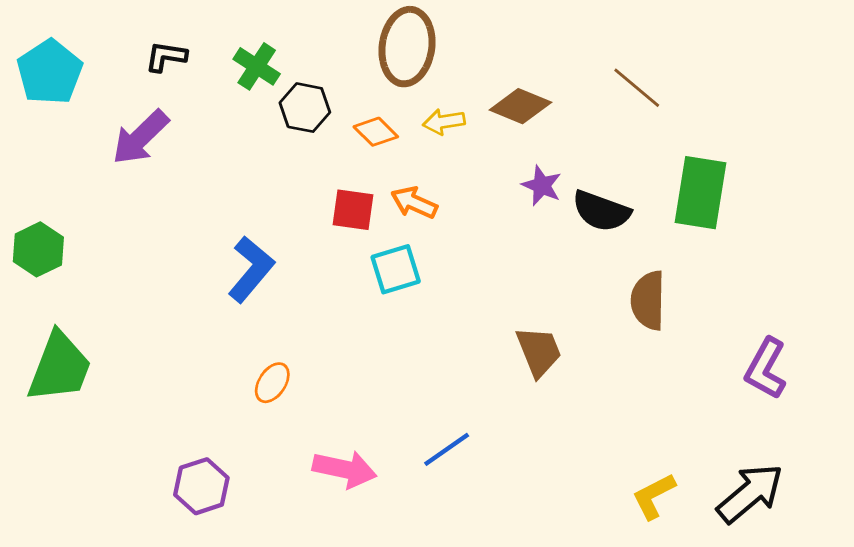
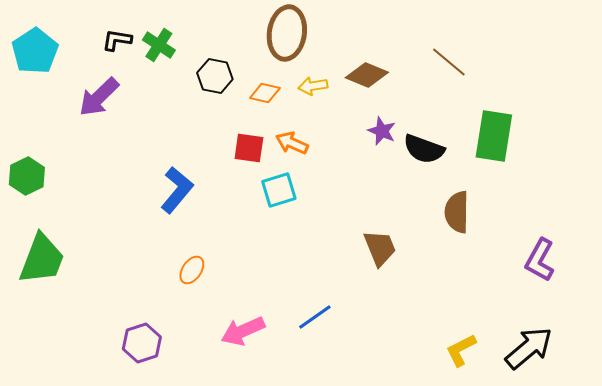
green cross: (257, 66) -> (159, 45), moved
orange diamond: (376, 132) -> (265, 93), turned -32
pink arrow: (345, 469) -> (243, 331), turned 144

